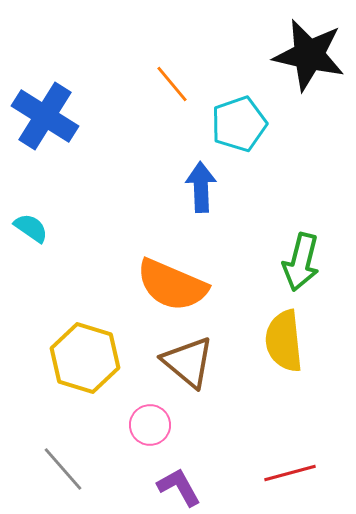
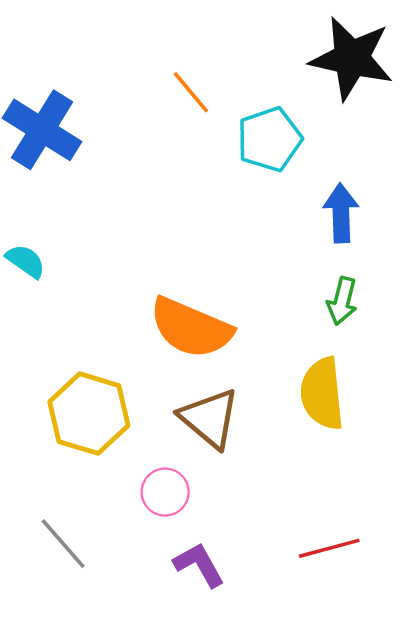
blue arrow: (201, 187) -> (341, 213), moved
green arrow: (301, 262) -> (342, 301), size x0.7

